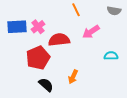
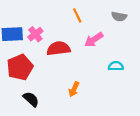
red pentagon: (38, 58) -> (20, 67), moved
black semicircle: (46, 85) -> (31, 99), moved

